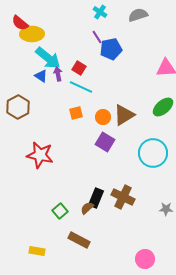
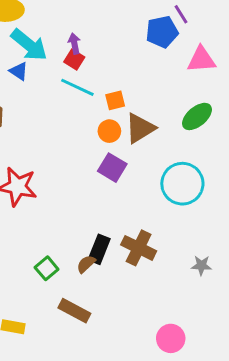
purple line: (97, 37) -> (181, 14), moved
blue pentagon: (111, 49) -> (162, 32), moved
purple arrow: (58, 74) -> (74, 43), moved
orange square: (76, 113) -> (115, 100), moved

